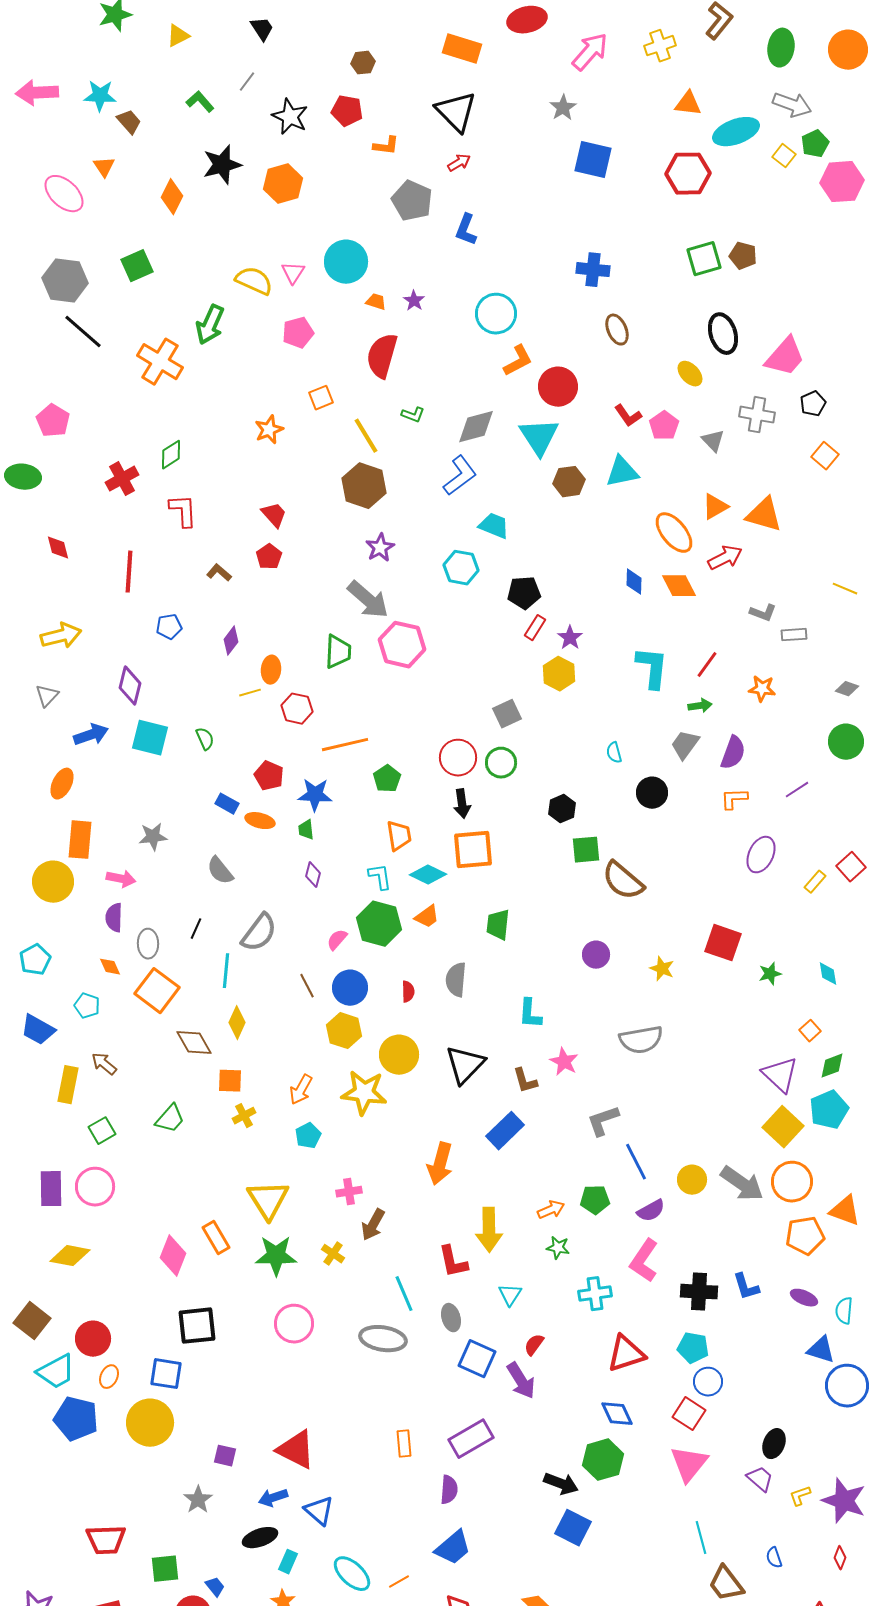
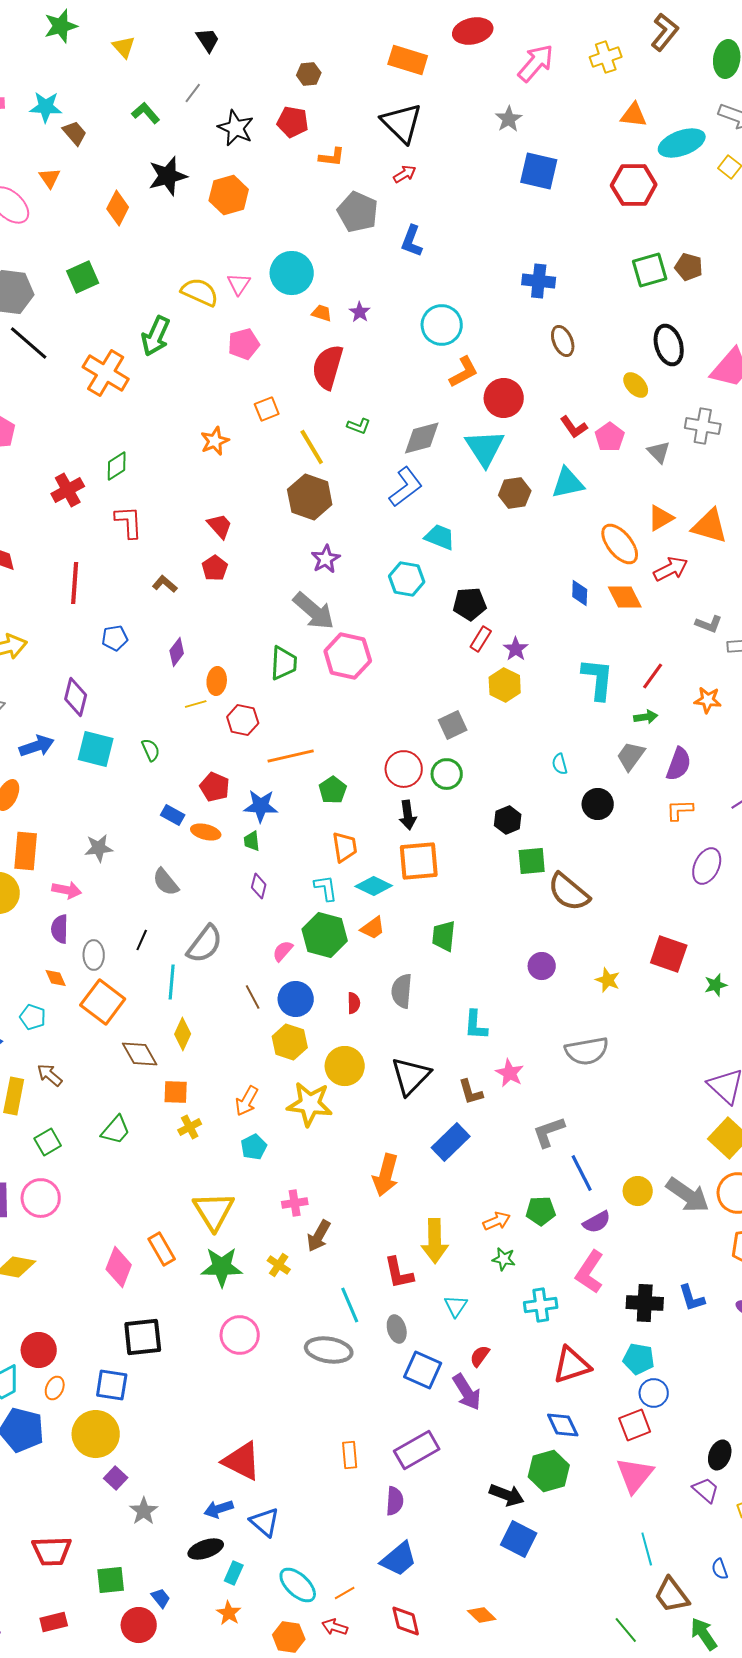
yellow triangle: (178, 36) -> (124, 47), turned -45
red square: (689, 1414) -> (635, 1425), turned 36
purple square: (225, 1456) -> (116, 1478), moved, turned 30

